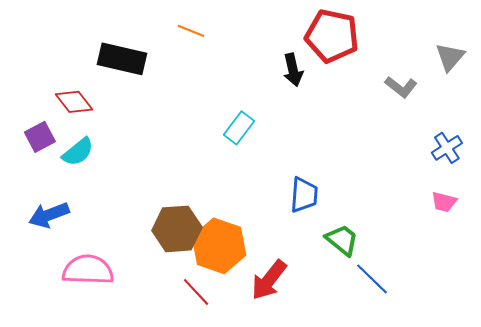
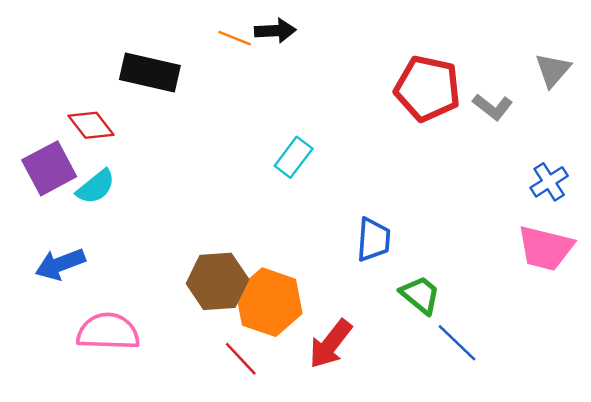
red pentagon: (332, 36) -> (428, 88), moved
black arrow: (293, 70) -> (275, 31), moved, turned -80
purple square: (40, 137) -> (49, 168), size x1.4
pink trapezoid: (444, 202) -> (545, 248), size x1.8

